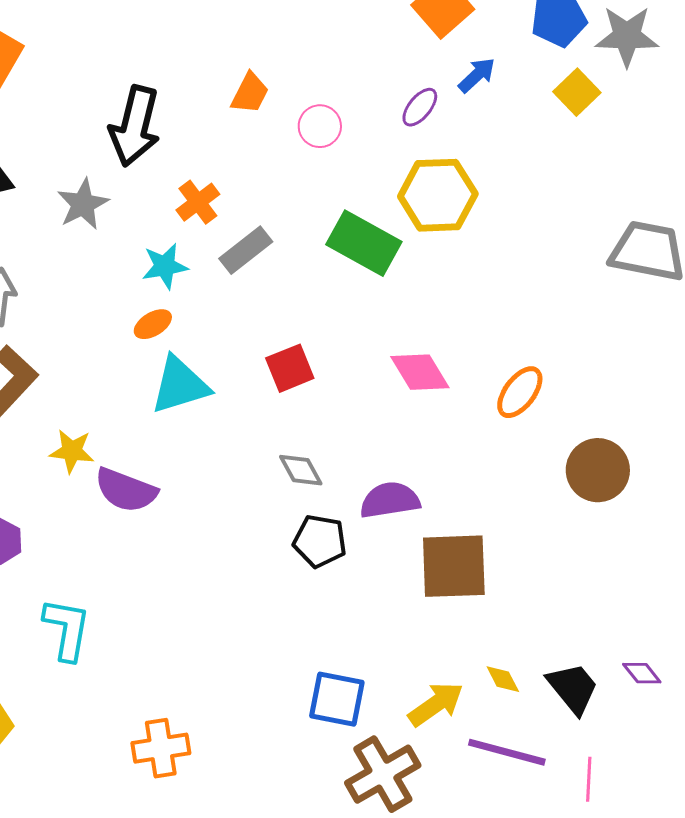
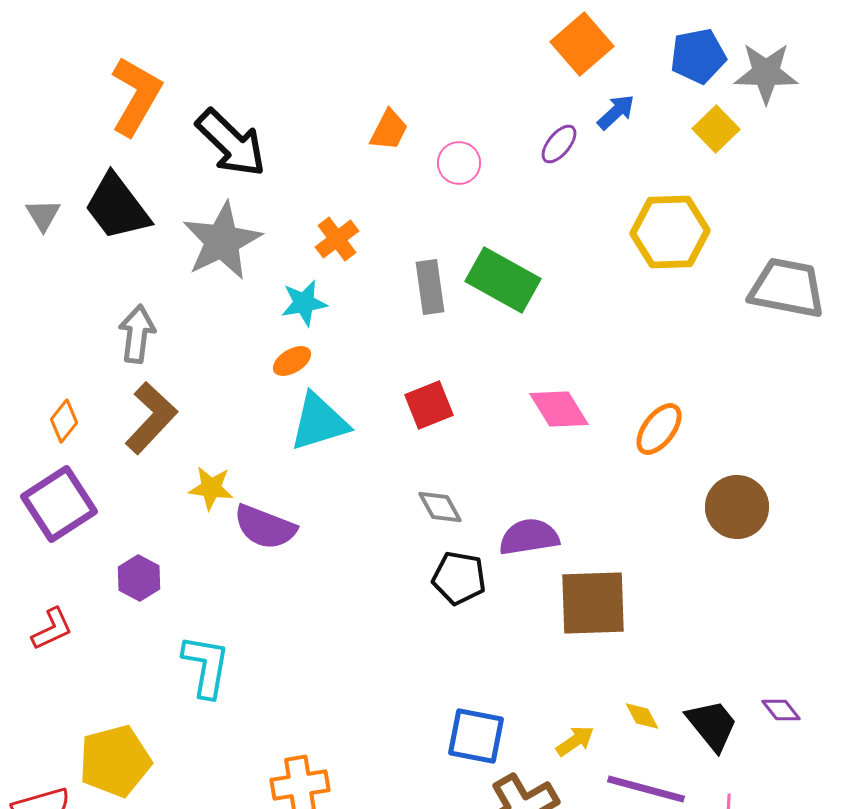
black arrow: (135, 126) -> (231, 143), moved, turned -60
yellow hexagon: (438, 195) -> (670, 232), moved
gray star: (83, 204) -> (222, 241), size x1.5
gray rectangle: (246, 250) -> (430, 287), moved, turned -60
yellow arrow: (436, 704) -> (575, 741), size x0.7

